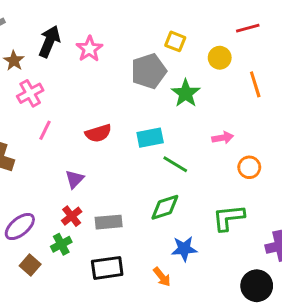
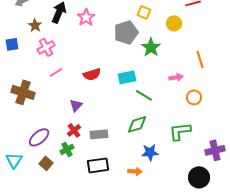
orange line: (255, 84) -> (200, 59), moved
pink line: (45, 130) -> (56, 72), turned 32
orange arrow: (162, 277) -> (135, 171), turned -48

